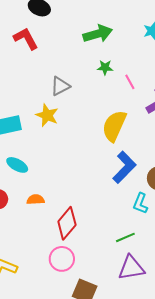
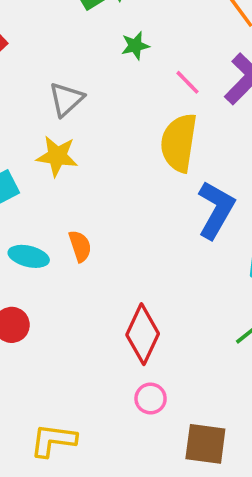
pink line: (130, 82) -> (188, 82), moved
orange semicircle: (36, 200) -> (80, 246), moved, turned 90
pink circle: (62, 259) -> (151, 399), size x0.7

